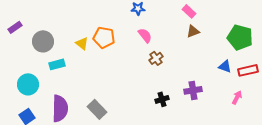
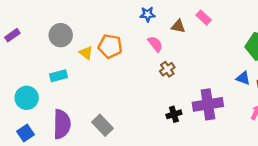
brown triangle: (193, 31) -> (178, 26), moved, turned 32
gray circle: (43, 41) -> (61, 35), moved
purple cross: (193, 90) -> (208, 104), size x1.5

